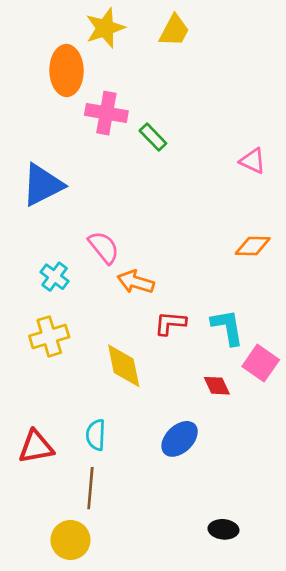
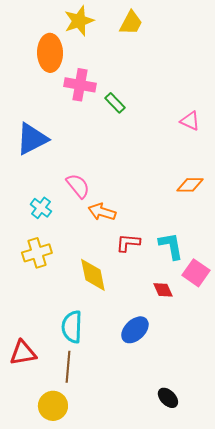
cyan semicircle: (96, 435) -> (72, 327), size x1.4
red triangle: (36, 447) -> (23, 353), moved
black ellipse: (223, 529) -> (168, 398), turned 40

